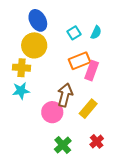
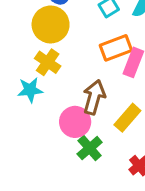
yellow cross: (22, 68) -> (48, 62), moved, turned 30
green cross: (63, 145) -> (90, 148), moved

